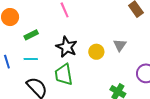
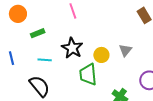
cyan line: (31, 59) -> (45, 60), moved
green trapezoid: (64, 74) -> (88, 74), moved

